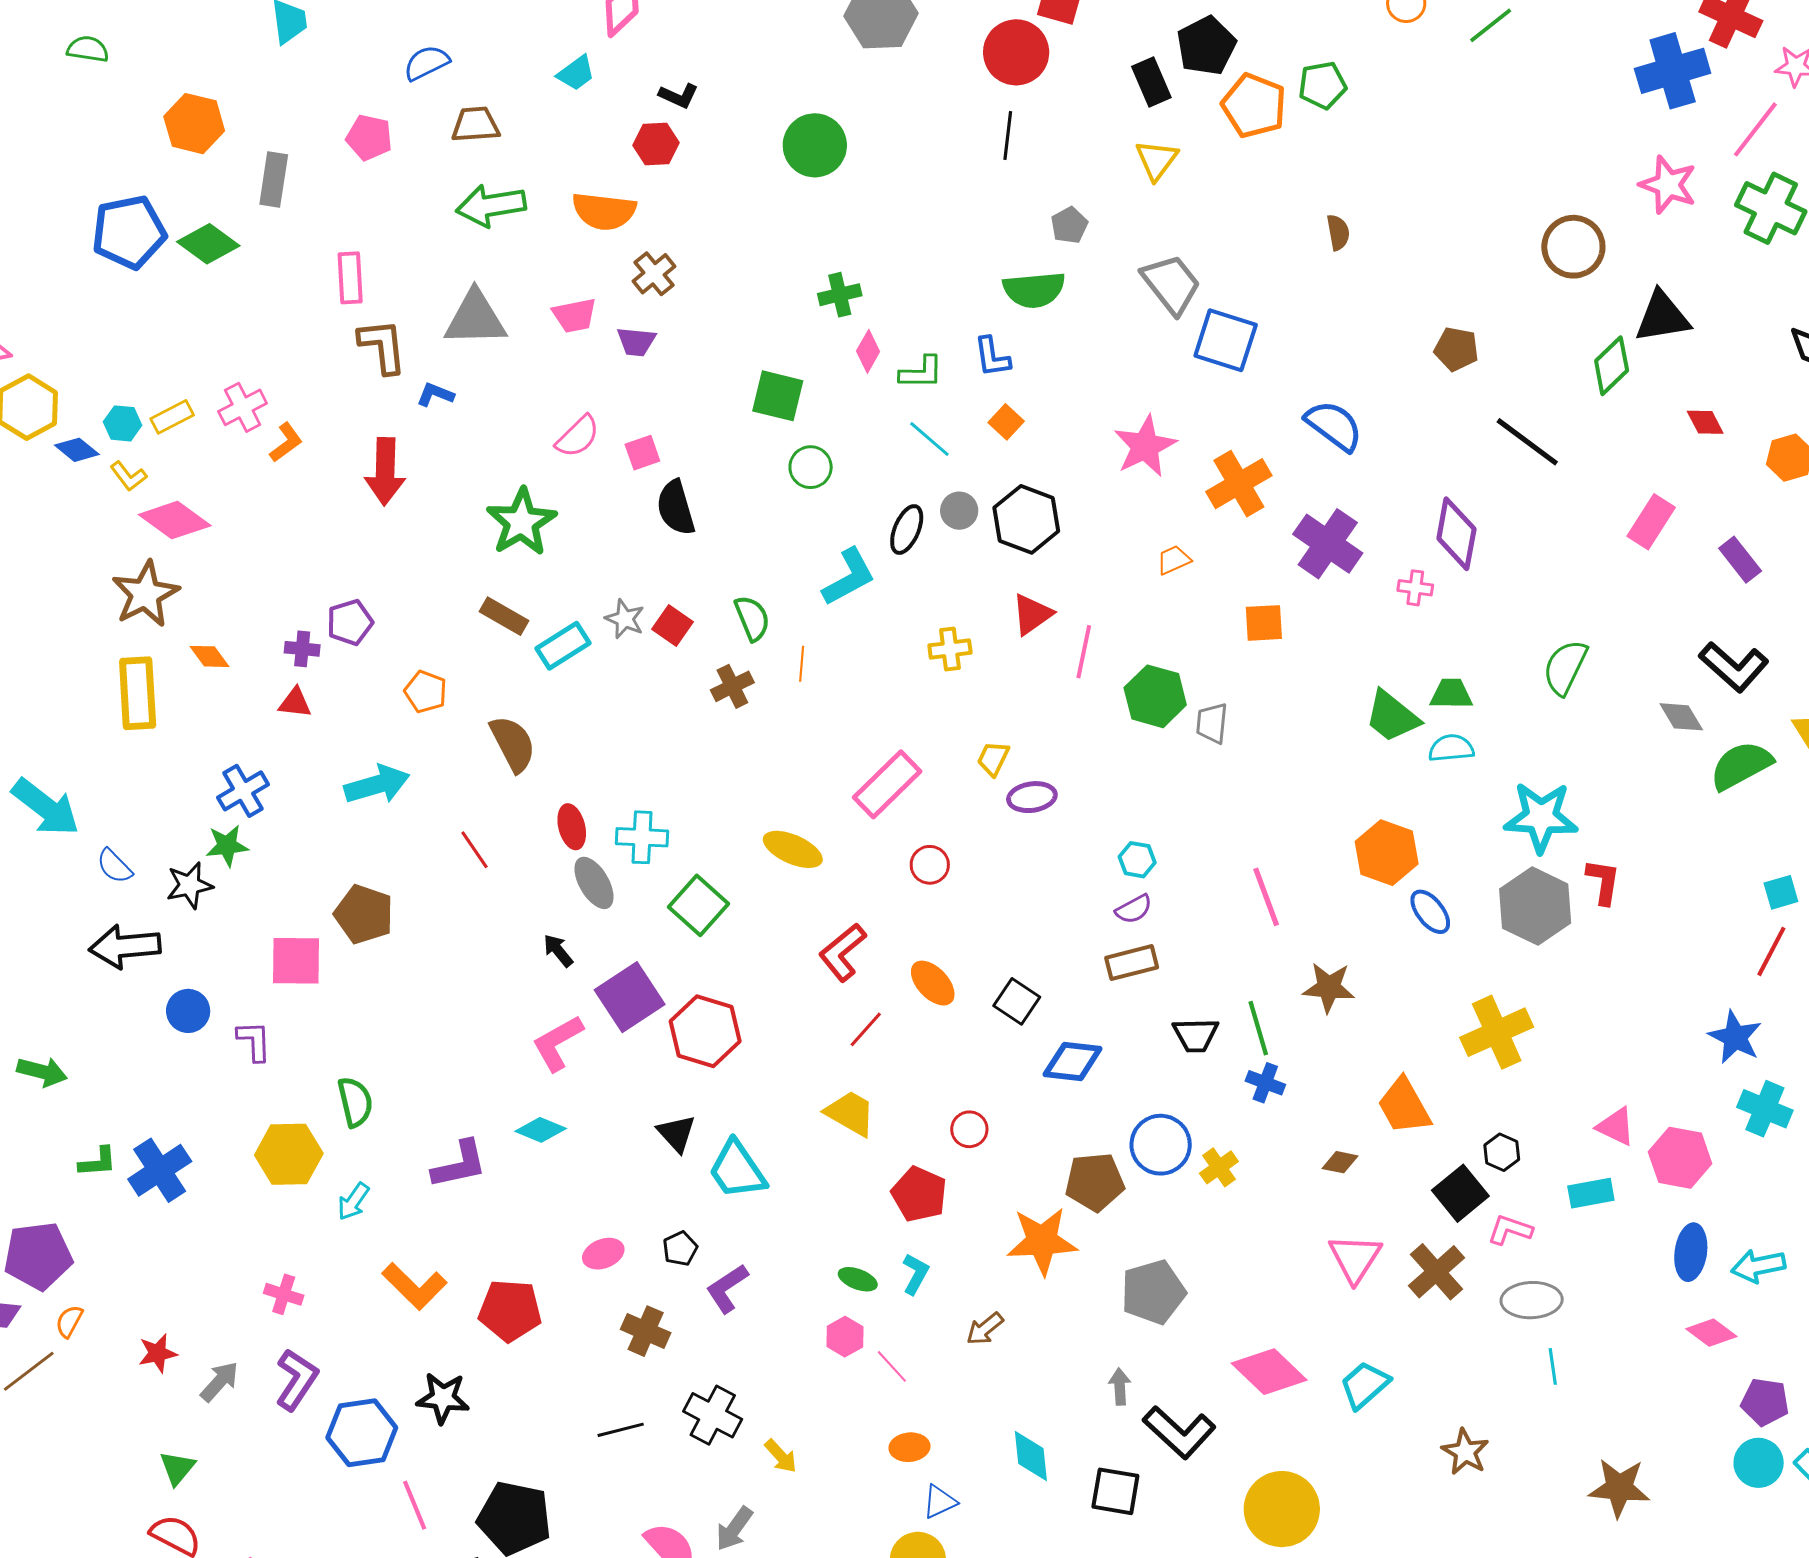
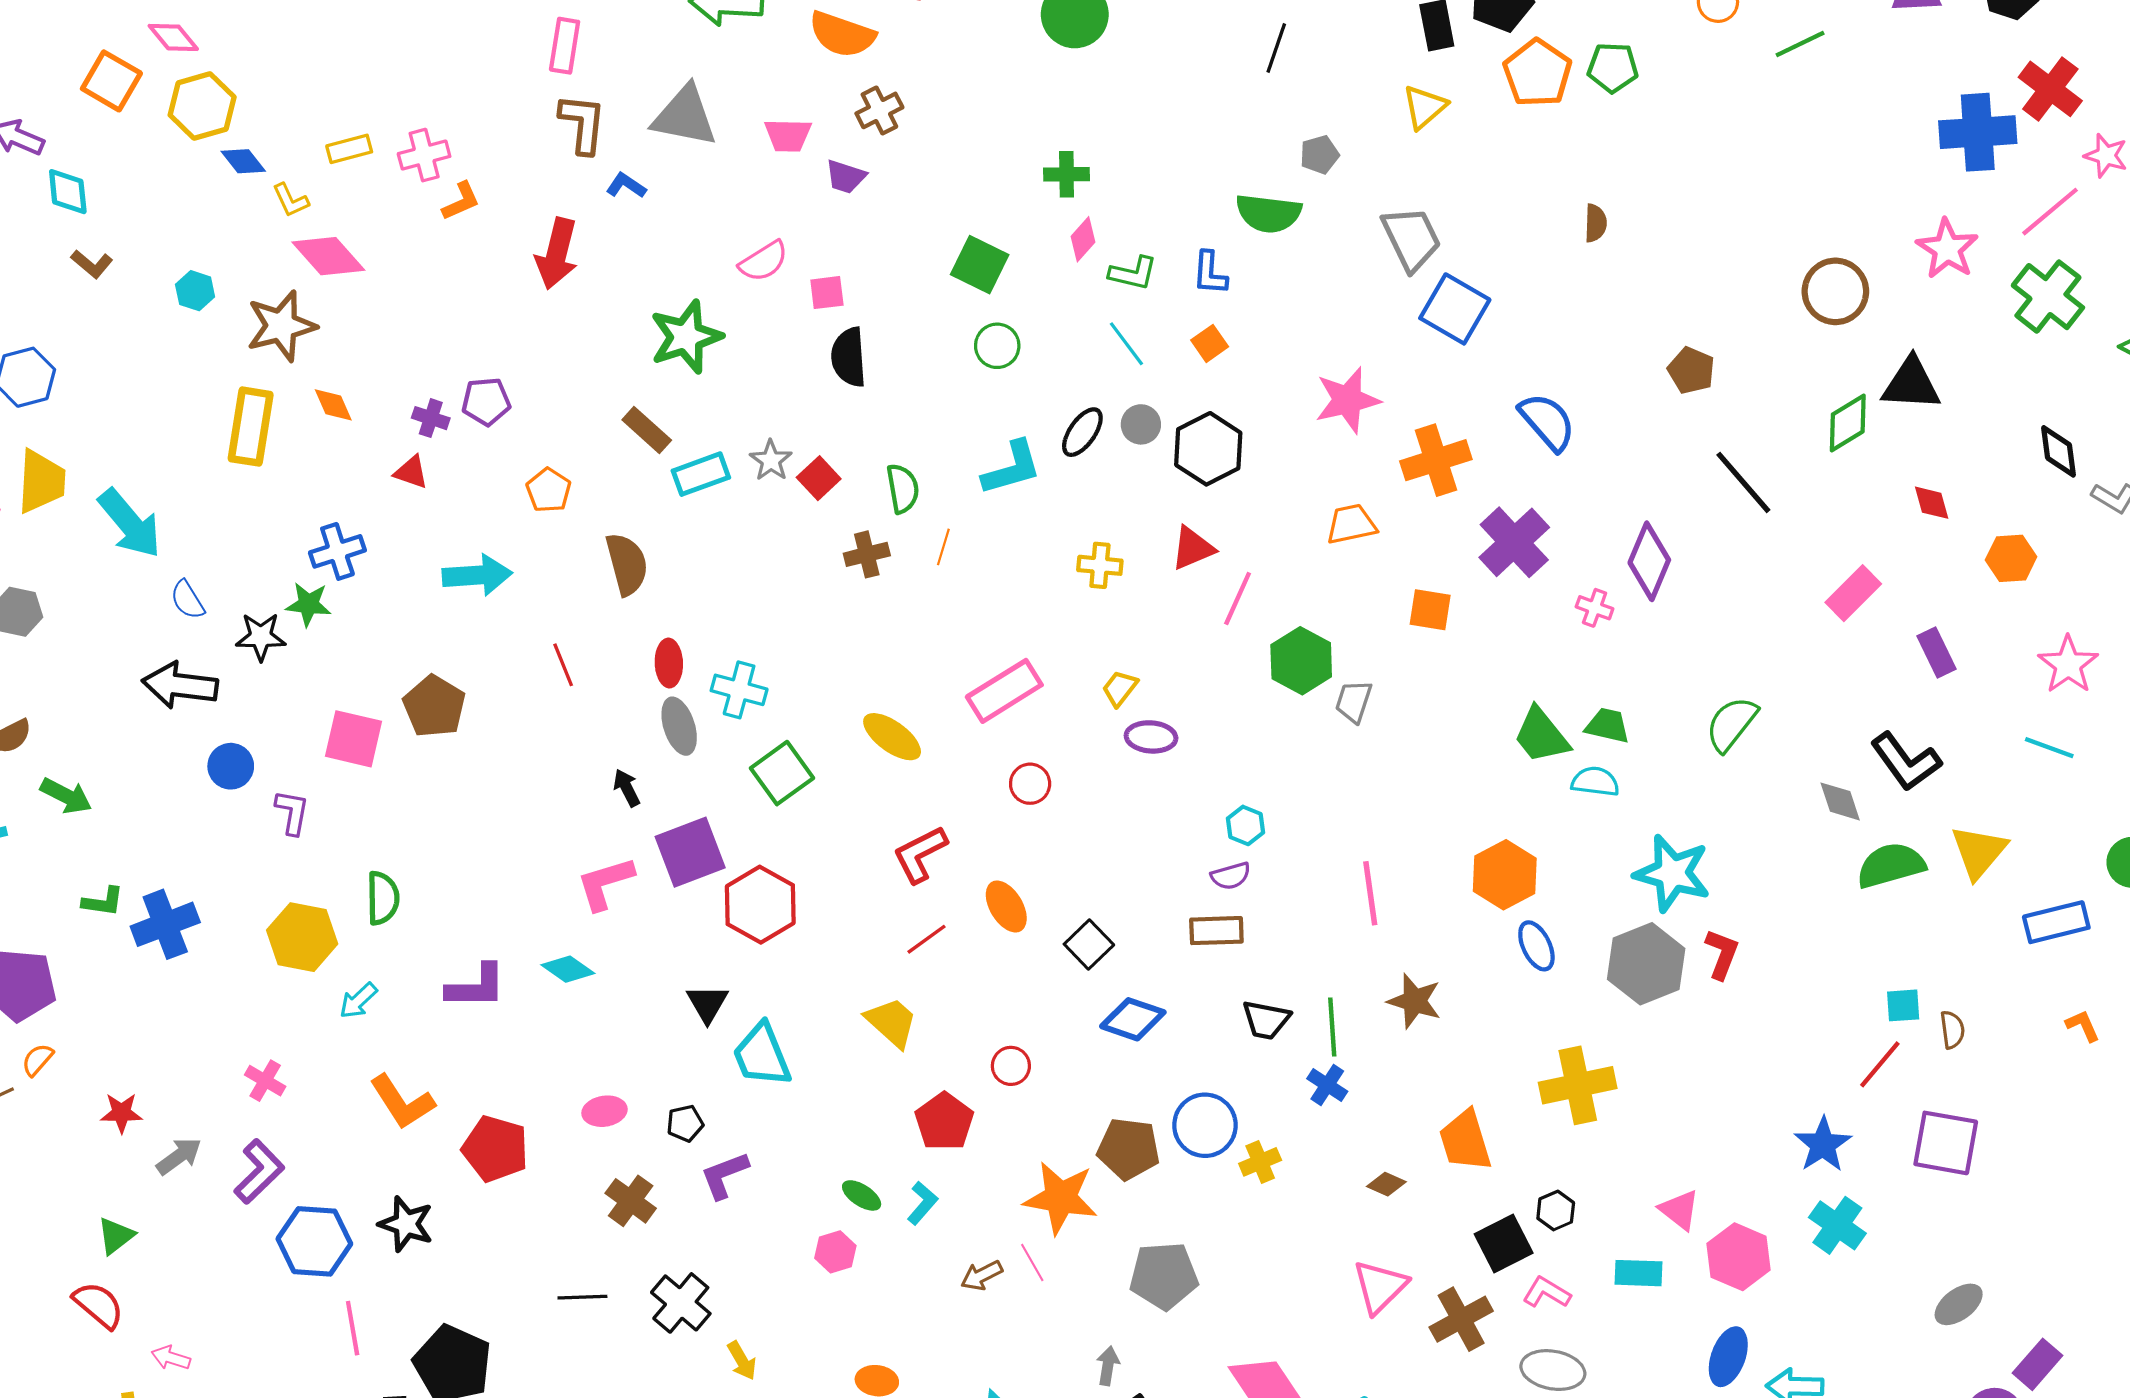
cyan hexagon: (123, 423) -> (195, 291), moved
orange trapezoid: (1174, 560) -> (1351, 524), size x1.4
pink line: (892, 1366) -> (1032, 1263), moved

